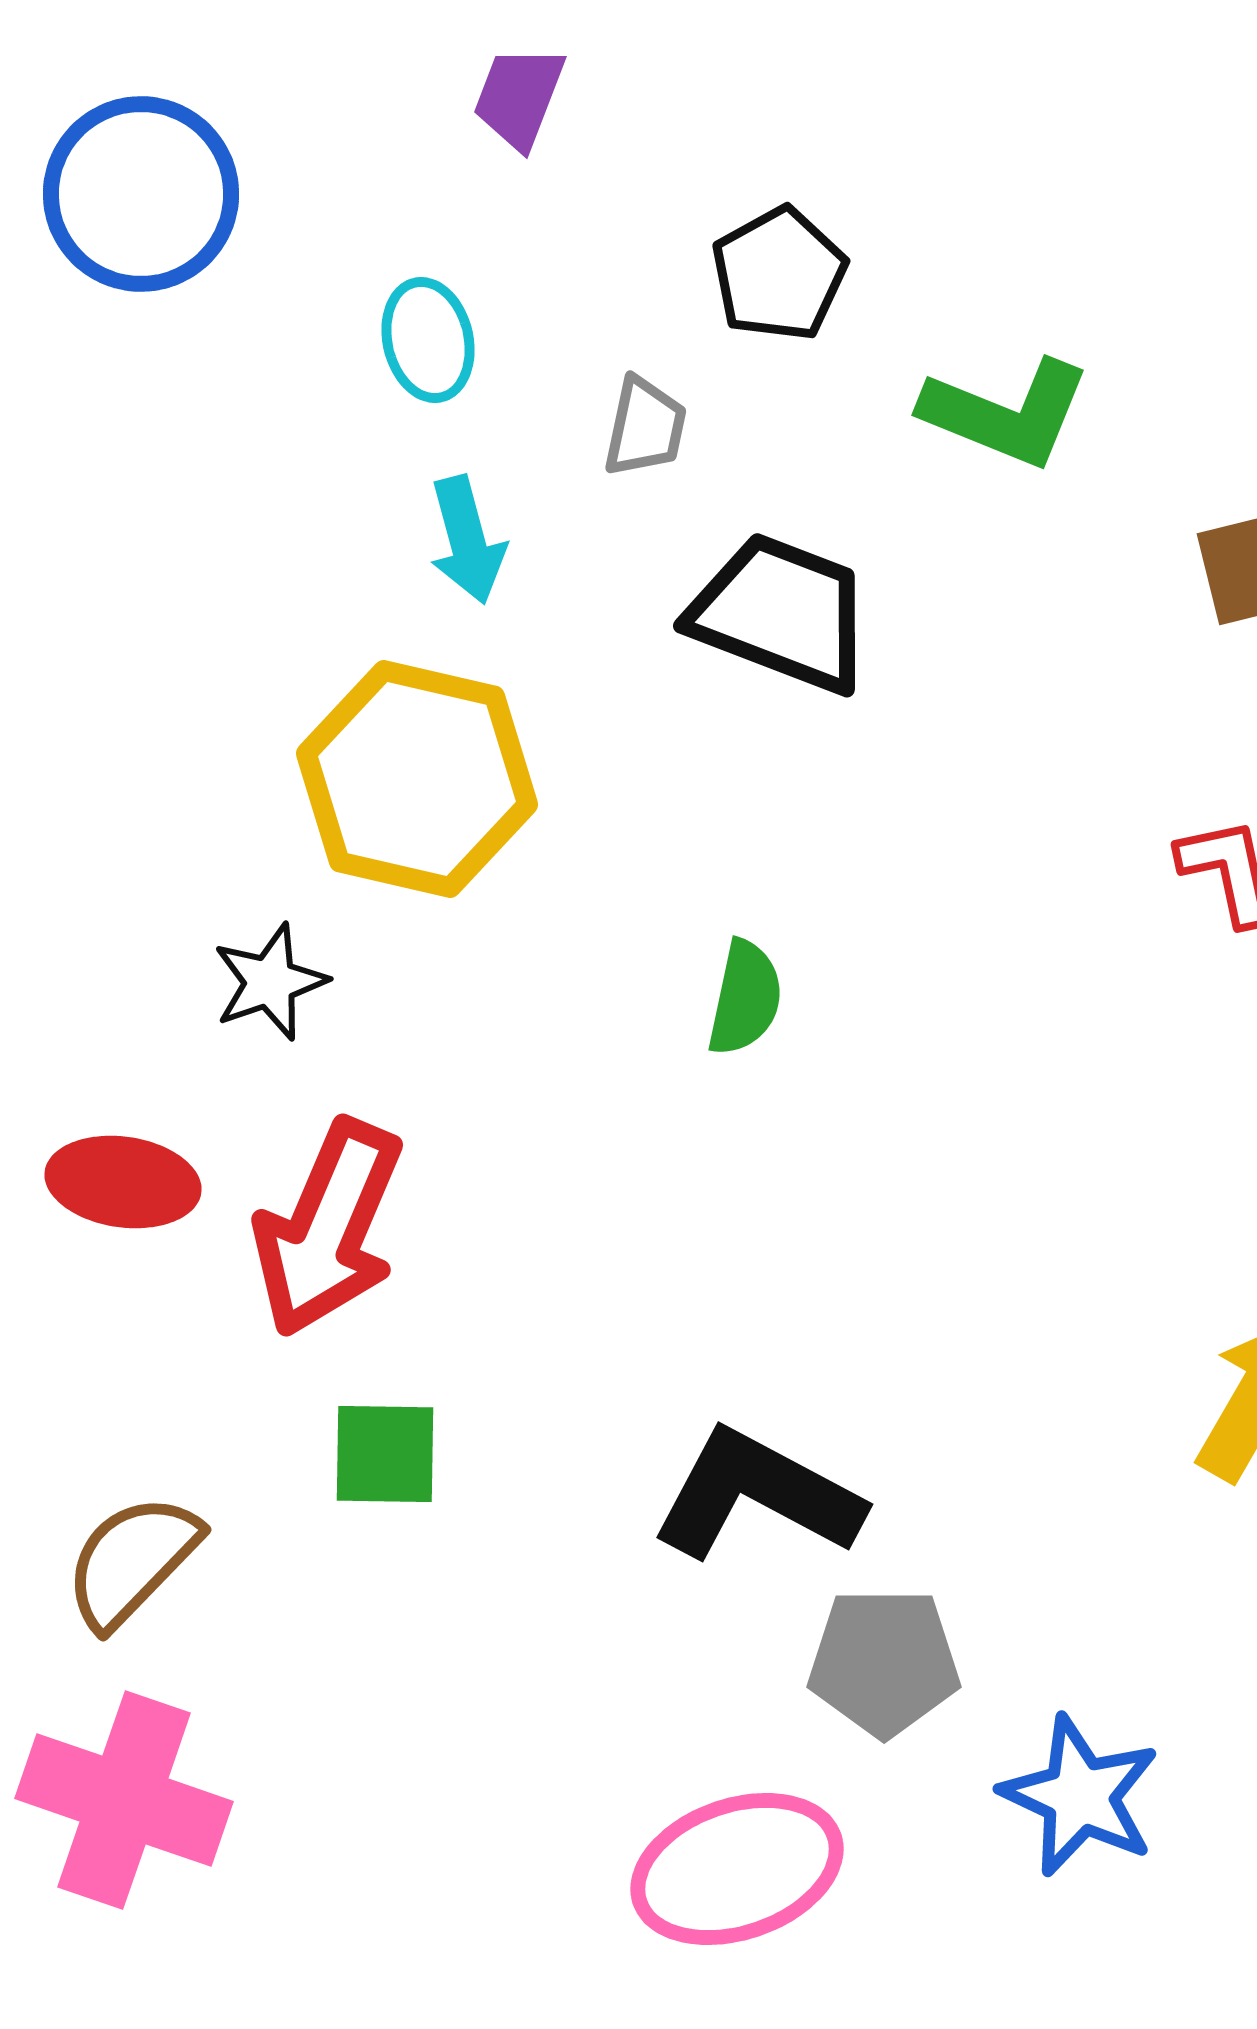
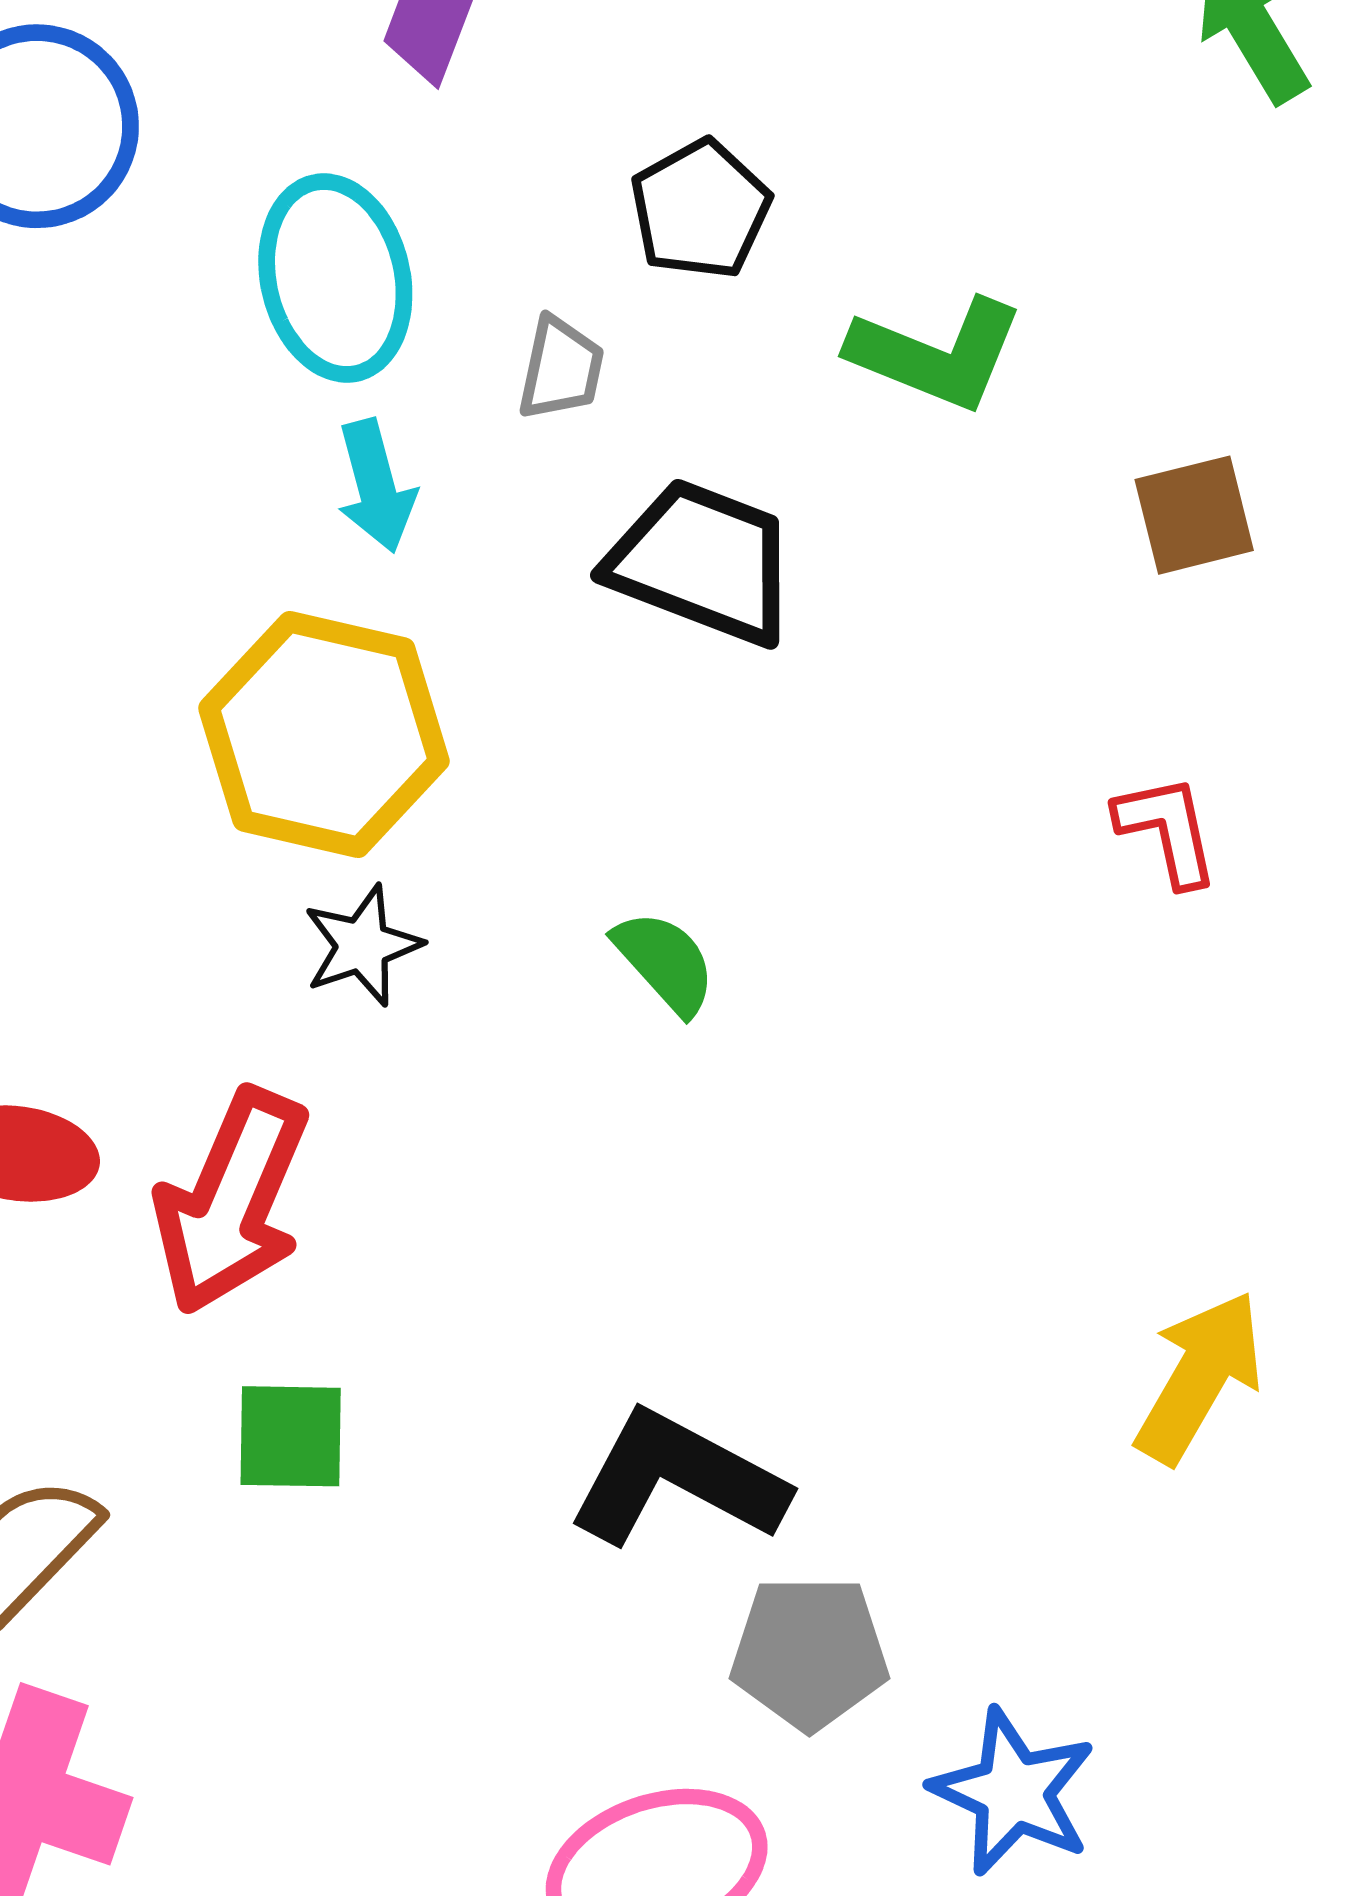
cyan ellipse: (428, 340) -> (335, 278), size x1.6
black star: (270, 982) -> (362, 946), moved
green semicircle: (745, 998) -> (665, 962), turned -54

